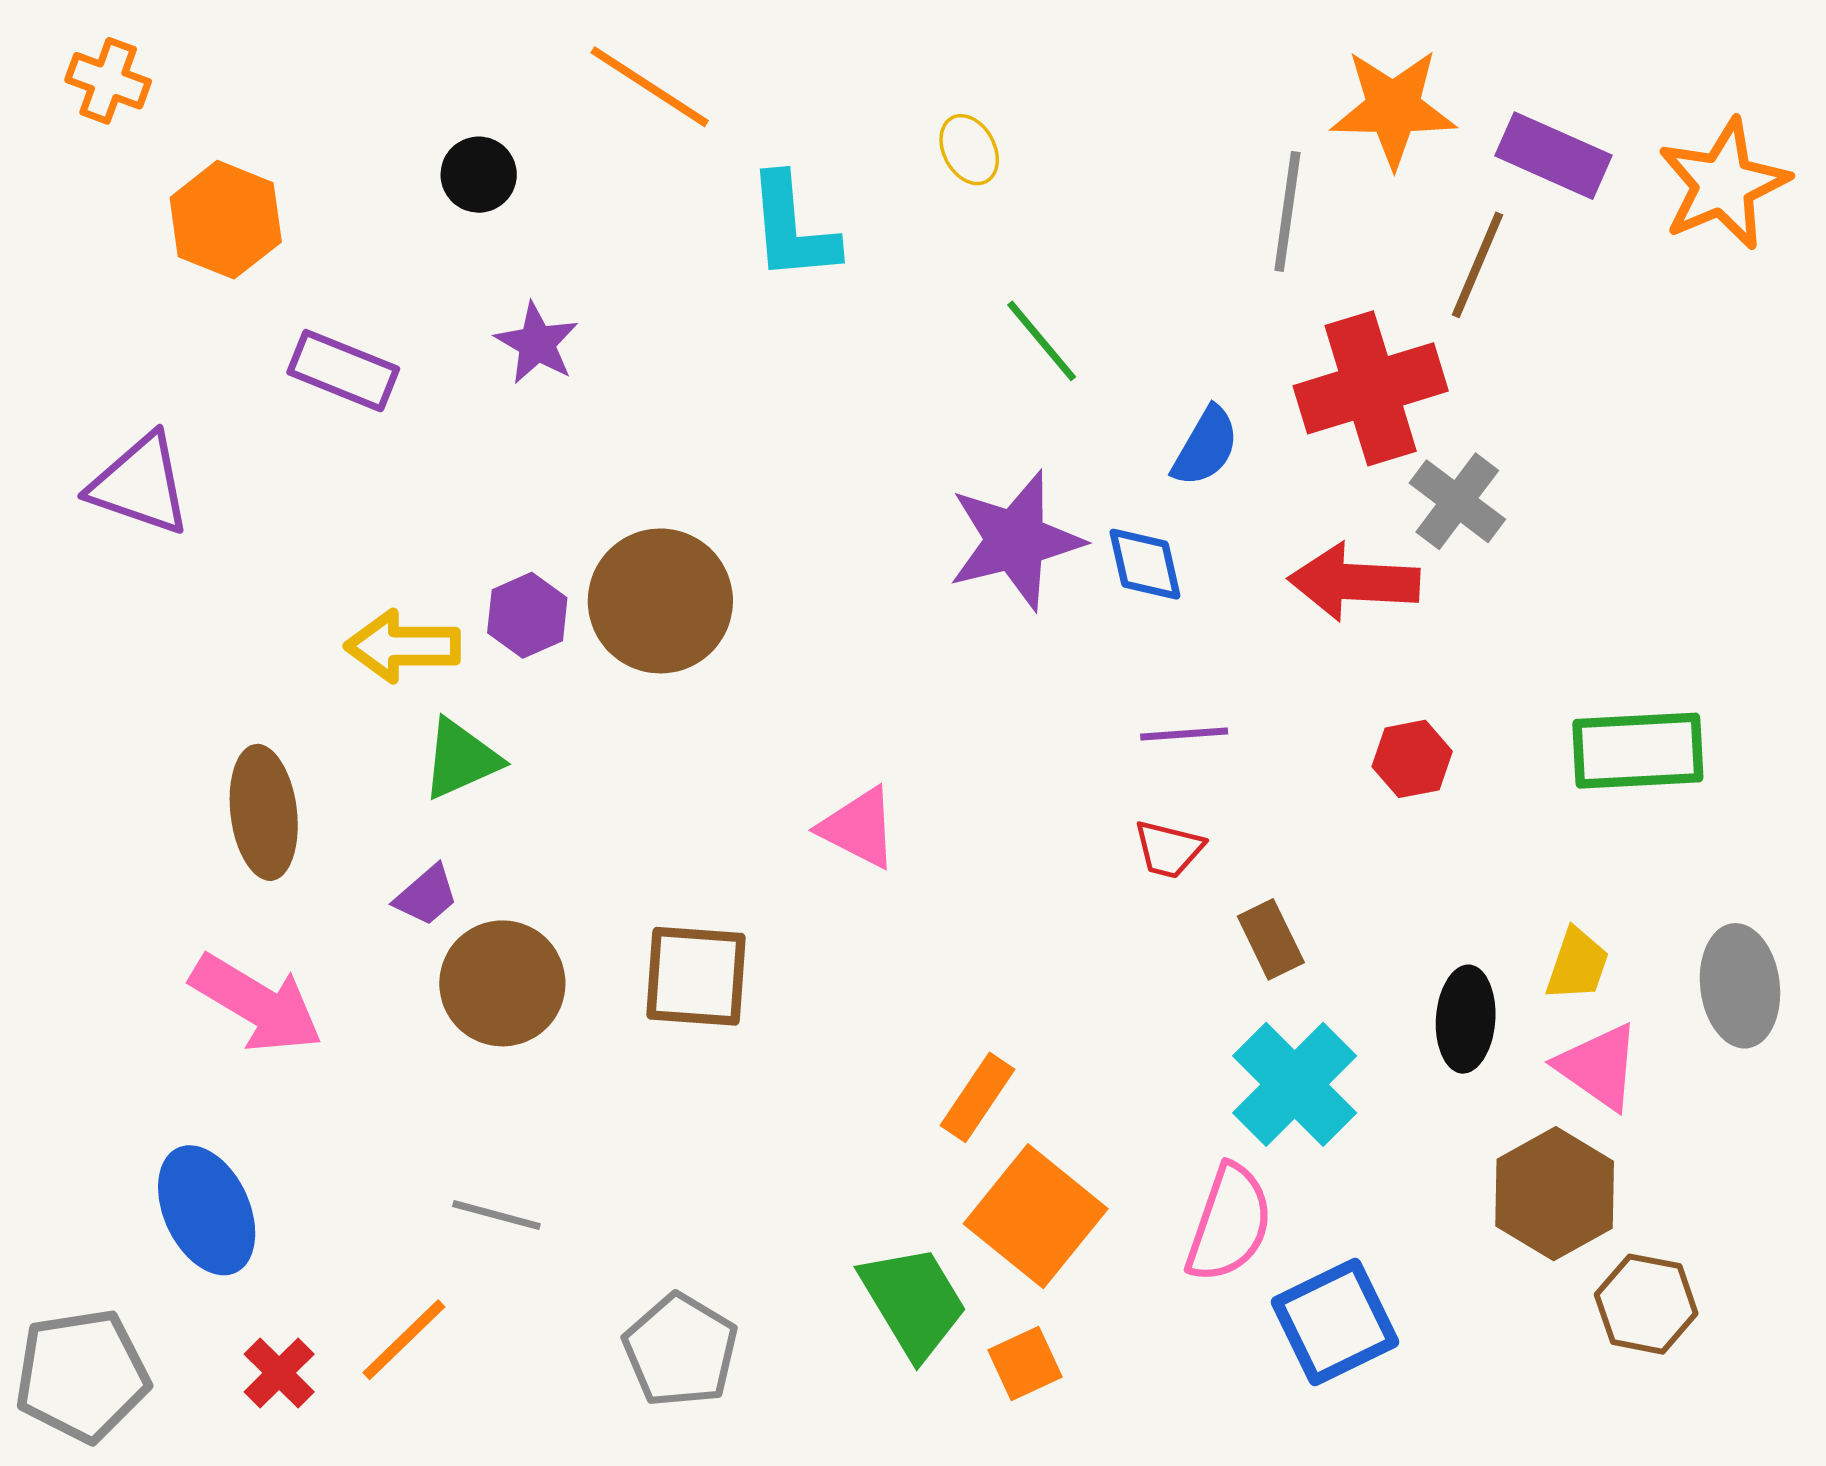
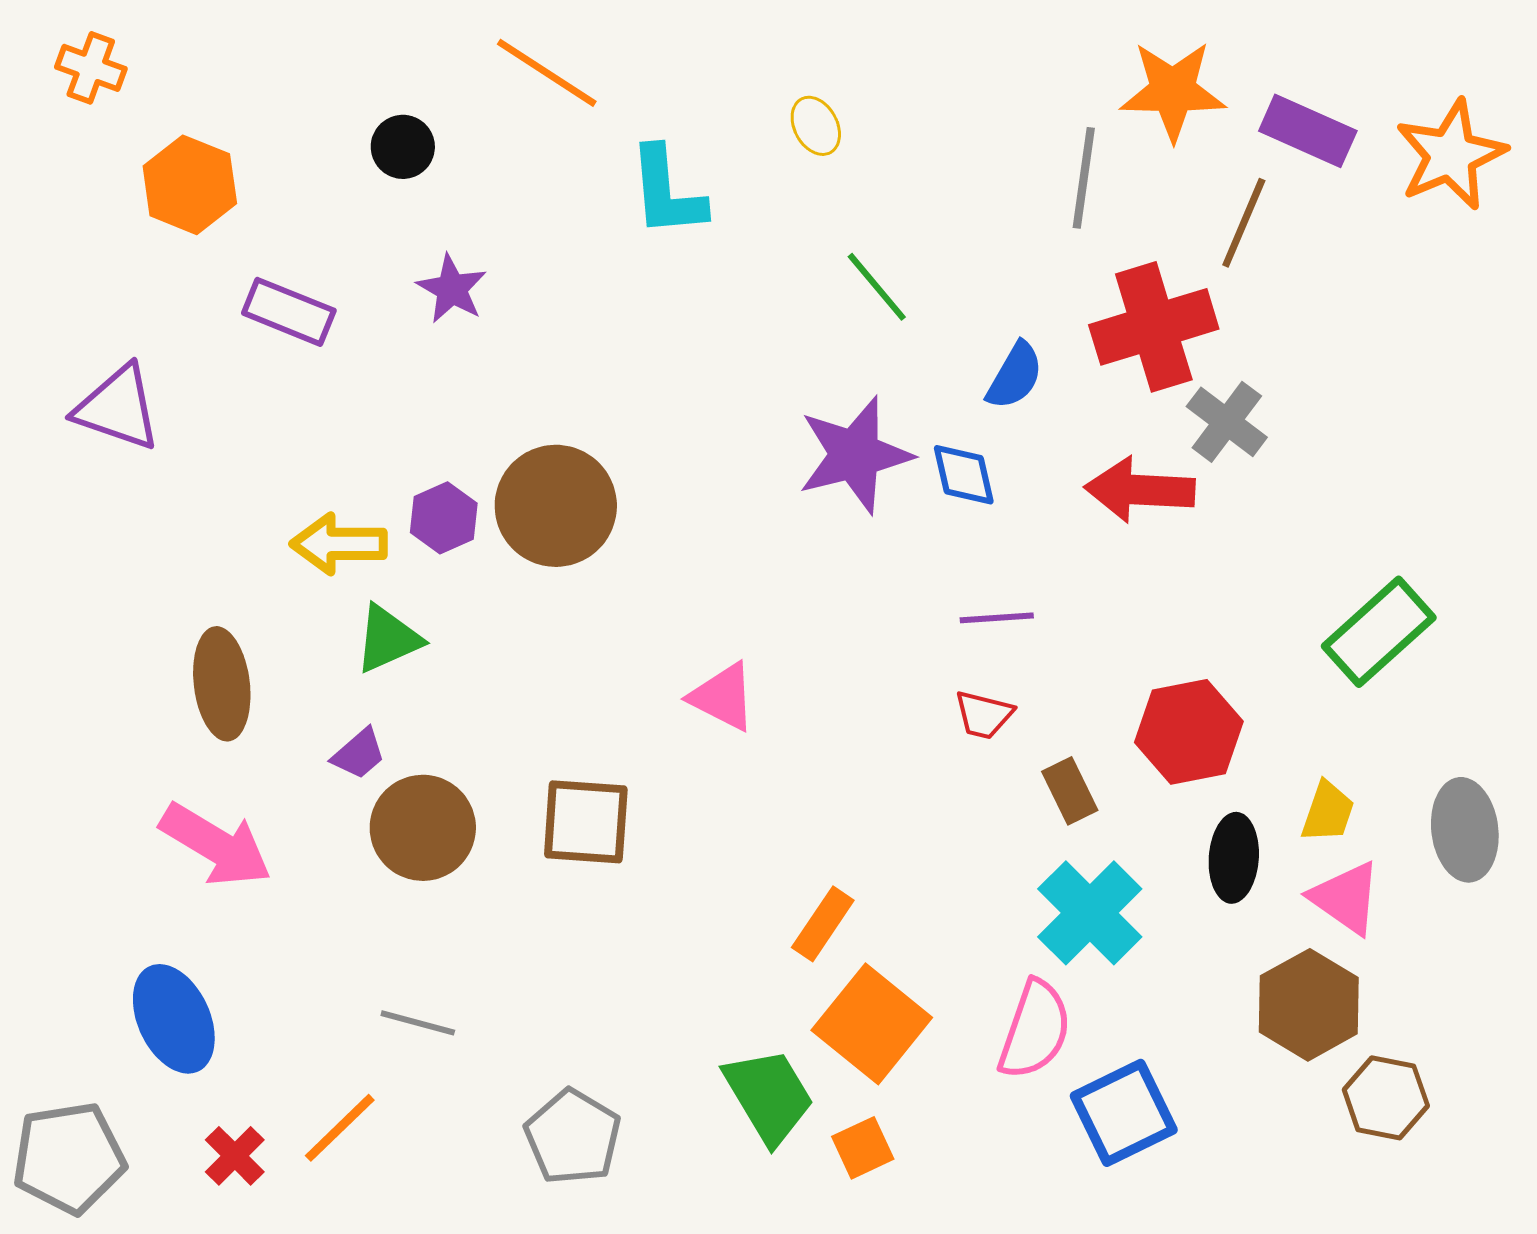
green rectangle: (1638, 751) -> (1379, 632), turned -39
red hexagon: (1412, 759) -> (1189, 732), moved, size x1.6

